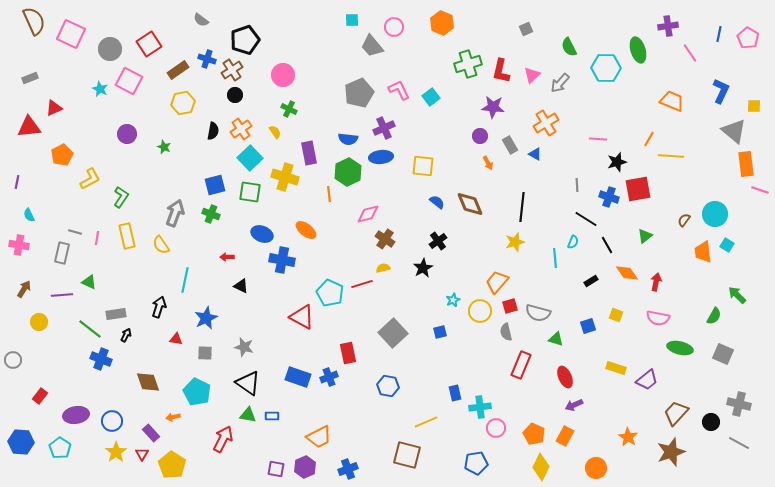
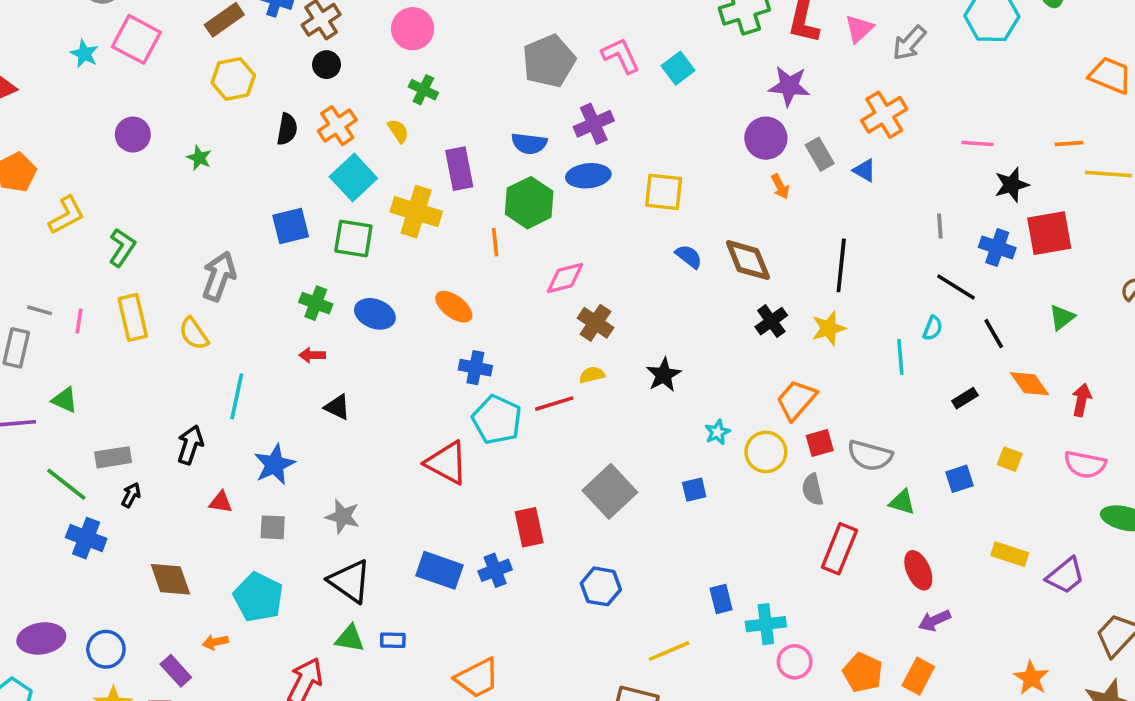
purple circle: (480, 136) -> (766, 138), size x1.5
orange line: (649, 139) -> (1069, 143), turned 56
green cross: (211, 214) -> (316, 303), moved
black cross: (438, 241) -> (771, 321), moved
blue cross: (282, 260) -> (475, 368), moved, size x0.7

